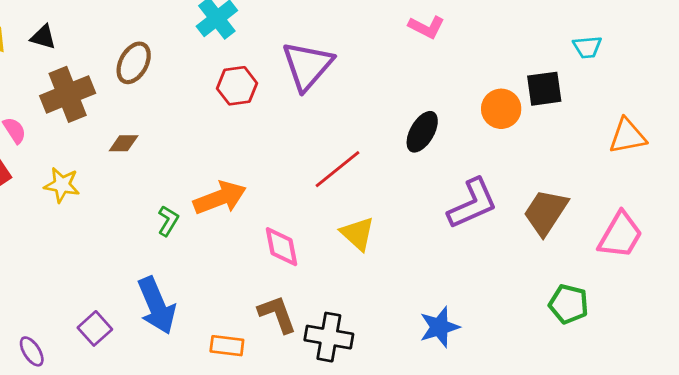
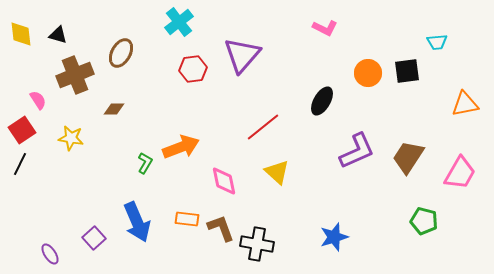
orange circle: (501, 109) -> (368, 73), moved
orange rectangle: (227, 346) -> (187, 219), moved

